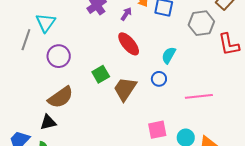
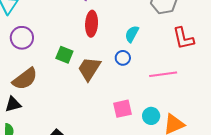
red ellipse: (129, 44) -> (92, 24), turned 45
red L-shape: (229, 44) -> (183, 38), moved
green square: (101, 74) -> (64, 55), turned -36

